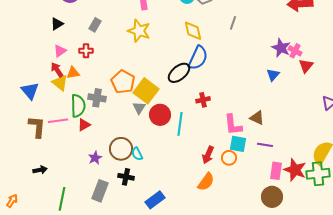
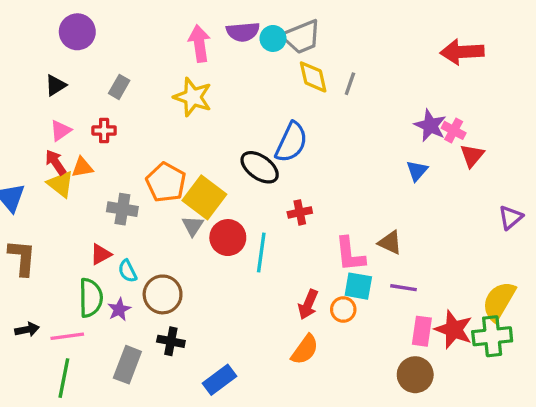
yellow diamond: (193, 31) -> (313, 77), moved
black ellipse: (179, 73) -> (260, 167), turned 75
green semicircle: (78, 106) -> (91, 298), moved
pink line: (58, 121) -> (67, 336), moved
cyan semicircle: (137, 154) -> (127, 271), moved

